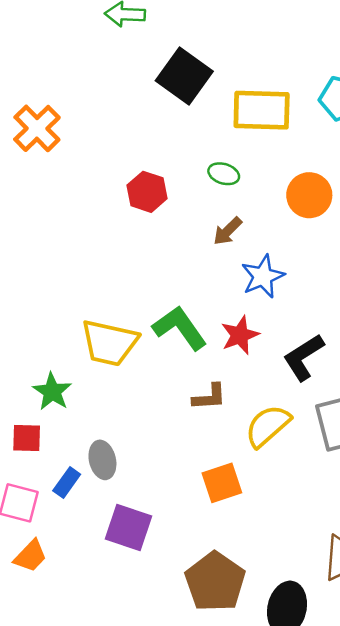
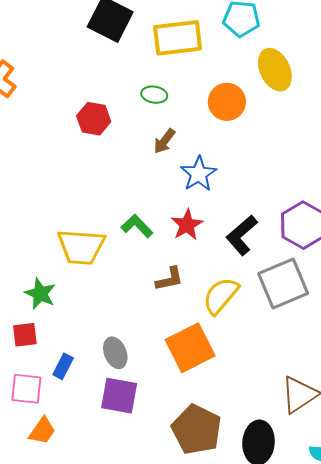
green L-shape: (180, 328) -> (137, 226), size x0.7
gray ellipse: (102, 460) -> (115, 353), moved
orange square: (222, 483) -> (190, 348), size x1.4

